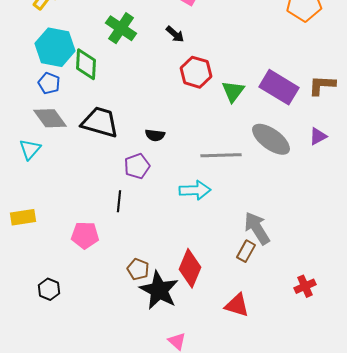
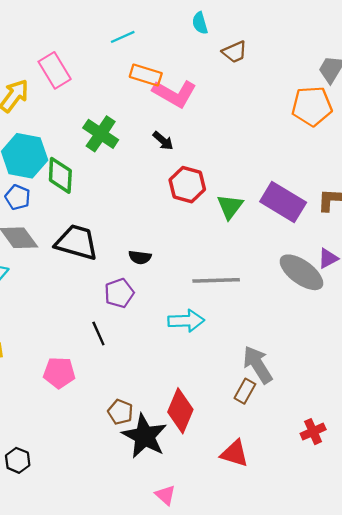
gray ellipse: (271, 139) -> (301, 272), moved
black line: (119, 201) -> (98, 333), turned -30
black hexagon: (49, 289) -> (18, 460), moved

